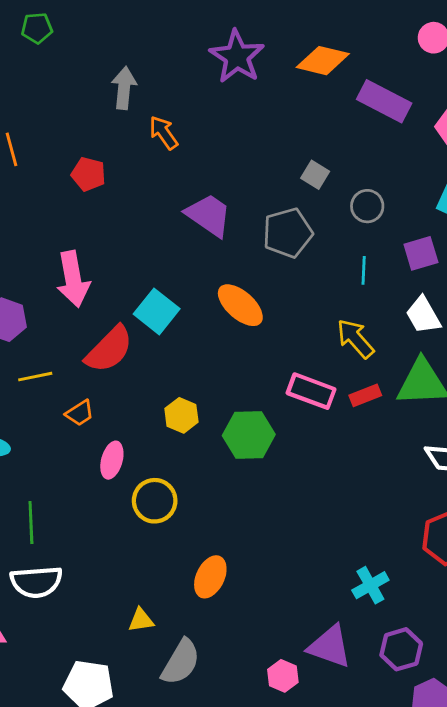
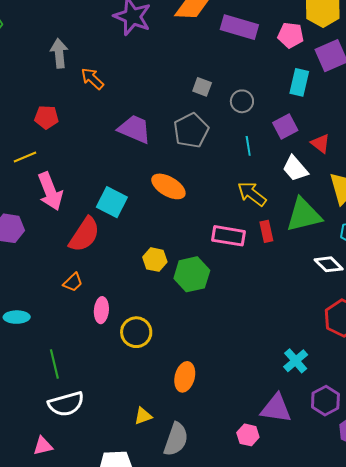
yellow line: (35, 377) -> (25, 157), moved
red rectangle: (365, 395) -> (266, 231), turned -70
yellow hexagon: (181, 415) -> (155, 260), moved

